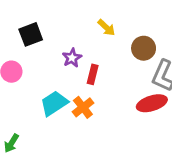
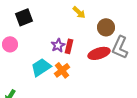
purple star: (72, 58) -> (58, 45), moved
red ellipse: (152, 103) -> (99, 53), moved

